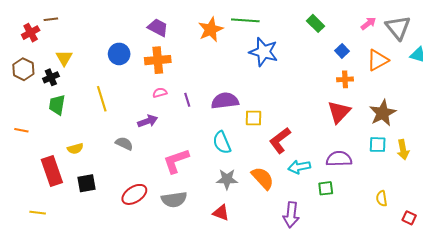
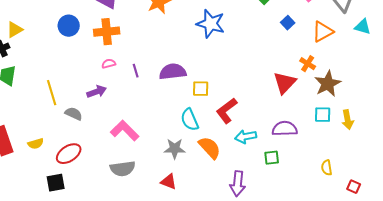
yellow triangle: (64, 58) -> (15, 30), turned 30
orange cross: (345, 79) -> (308, 64), moved, turned 35
yellow line: (102, 99) -> (52, 93), moved
cyan semicircle: (222, 142) -> (190, 120), moved
yellow semicircle: (75, 149) -> (36, 144), moved
pink L-shape: (176, 161) -> (125, 131), turned 64
black square: (87, 183) -> (56, 183), moved
red ellipse: (134, 194) -> (69, 154), moved

